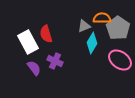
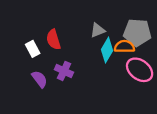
orange semicircle: (102, 18) -> (124, 47), moved
gray pentagon: (118, 28) -> (137, 33), turned -30
white rectangle: (28, 42) -> (33, 49), size x0.6

